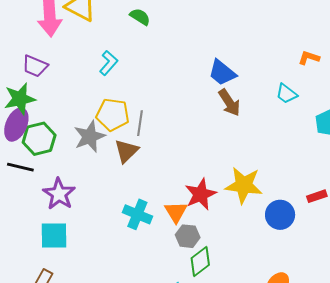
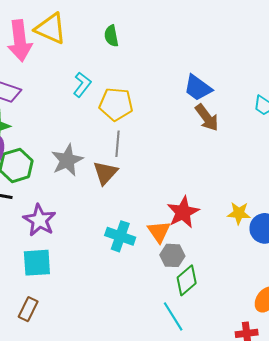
green semicircle: (140, 17) -> (111, 36), turned -130
yellow pentagon: (113, 115) -> (116, 104), moved
yellow star: (244, 185) -> (239, 213), moved, size x0.6

